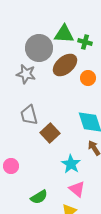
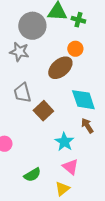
brown ellipse: (65, 65) -> (60, 68), moved
orange circle: (88, 78) -> (75, 49), moved

